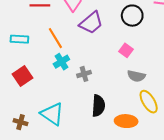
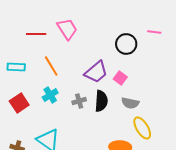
purple trapezoid: (91, 23) -> (96, 72), moved
cyan cross: (61, 62) -> (50, 95), moved
black semicircle: (98, 106) -> (101, 101), moved

